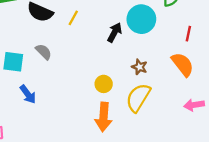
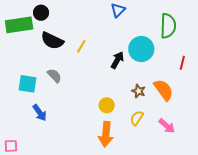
orange semicircle: (183, 64) -> (164, 90), moved
yellow semicircle: (138, 98) -> (137, 118), size x0.6
pink arrow: (194, 105) -> (167, 126), moved, turned -132

